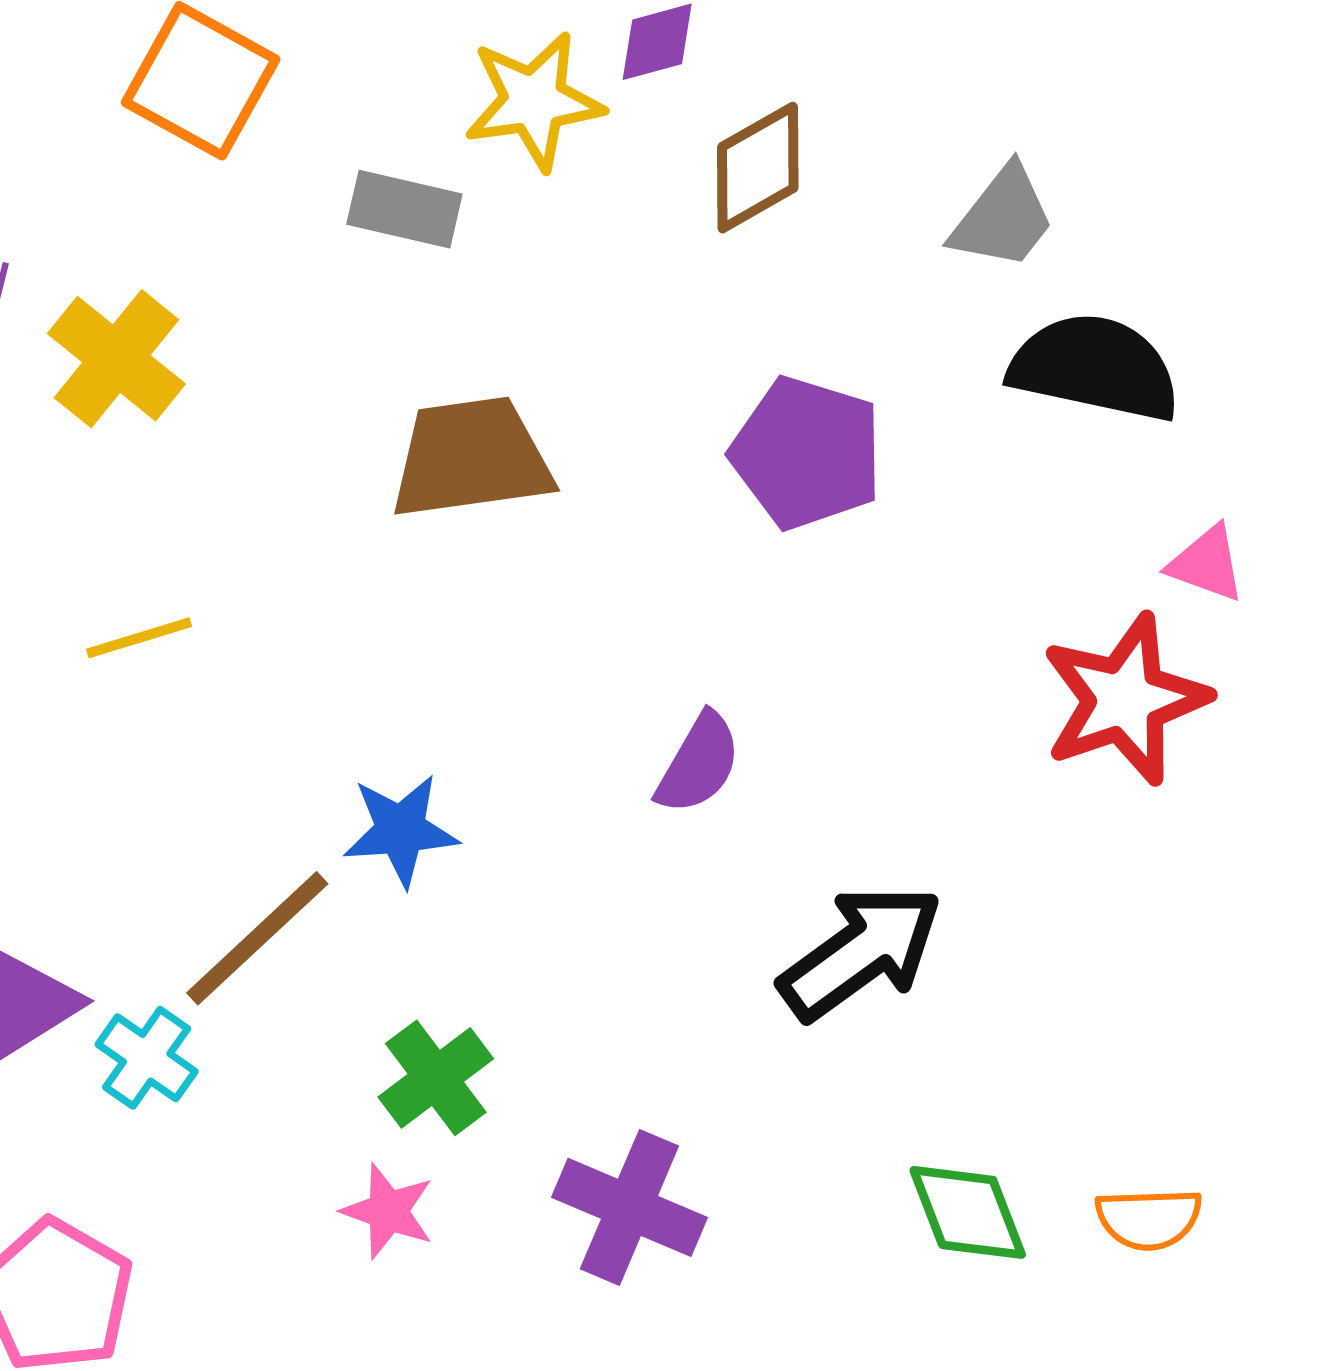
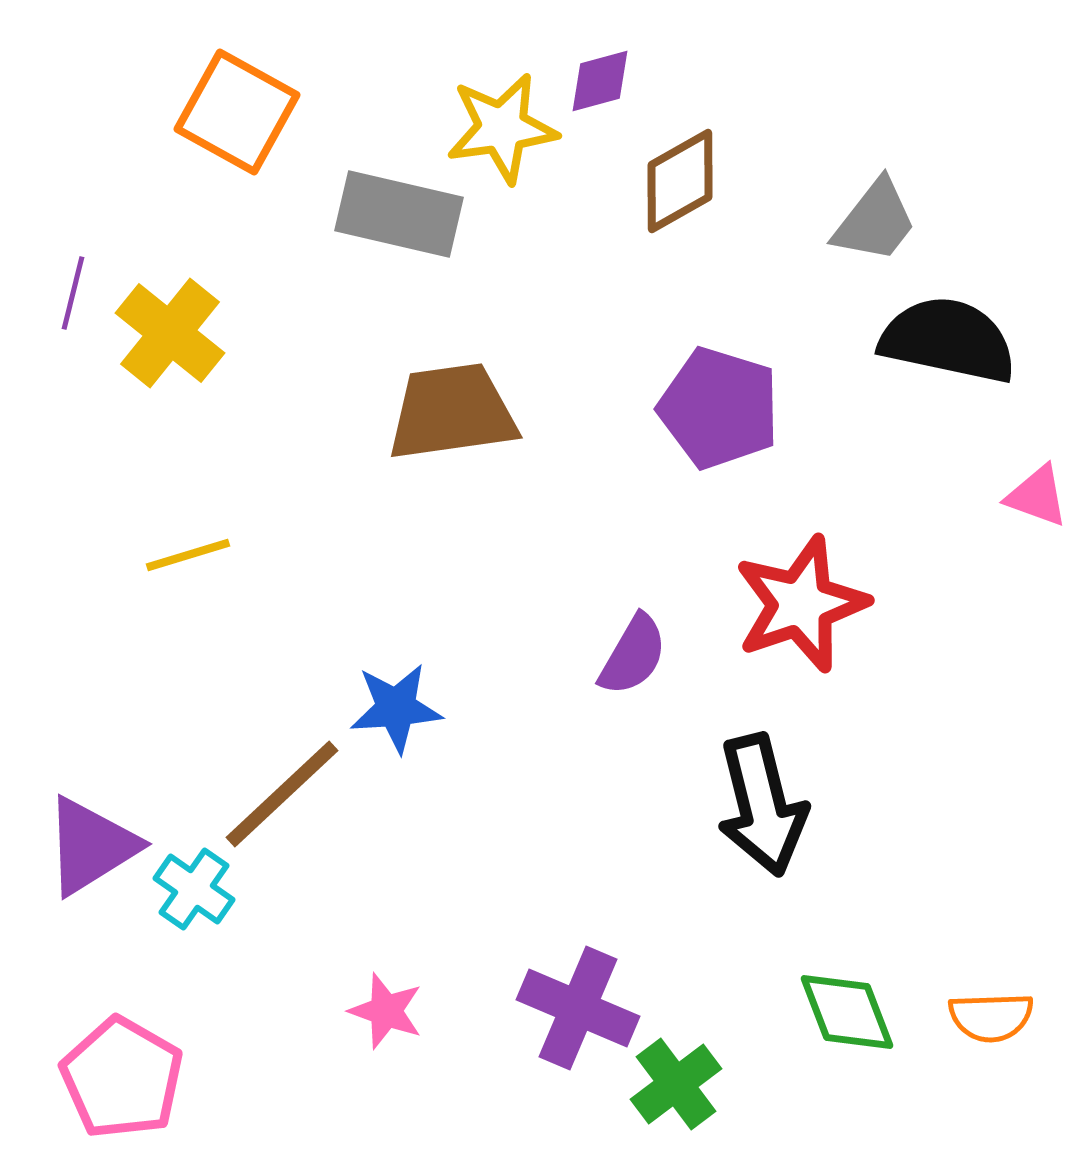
gray rectangle: (404, 209) -> (399, 214), size x1.4
red star: (1125, 699) -> (801, 604), moved
black arrow: (861, 952) -> (762, 805), turned 112
green cross: (436, 1078) -> (676, 1084), moved

